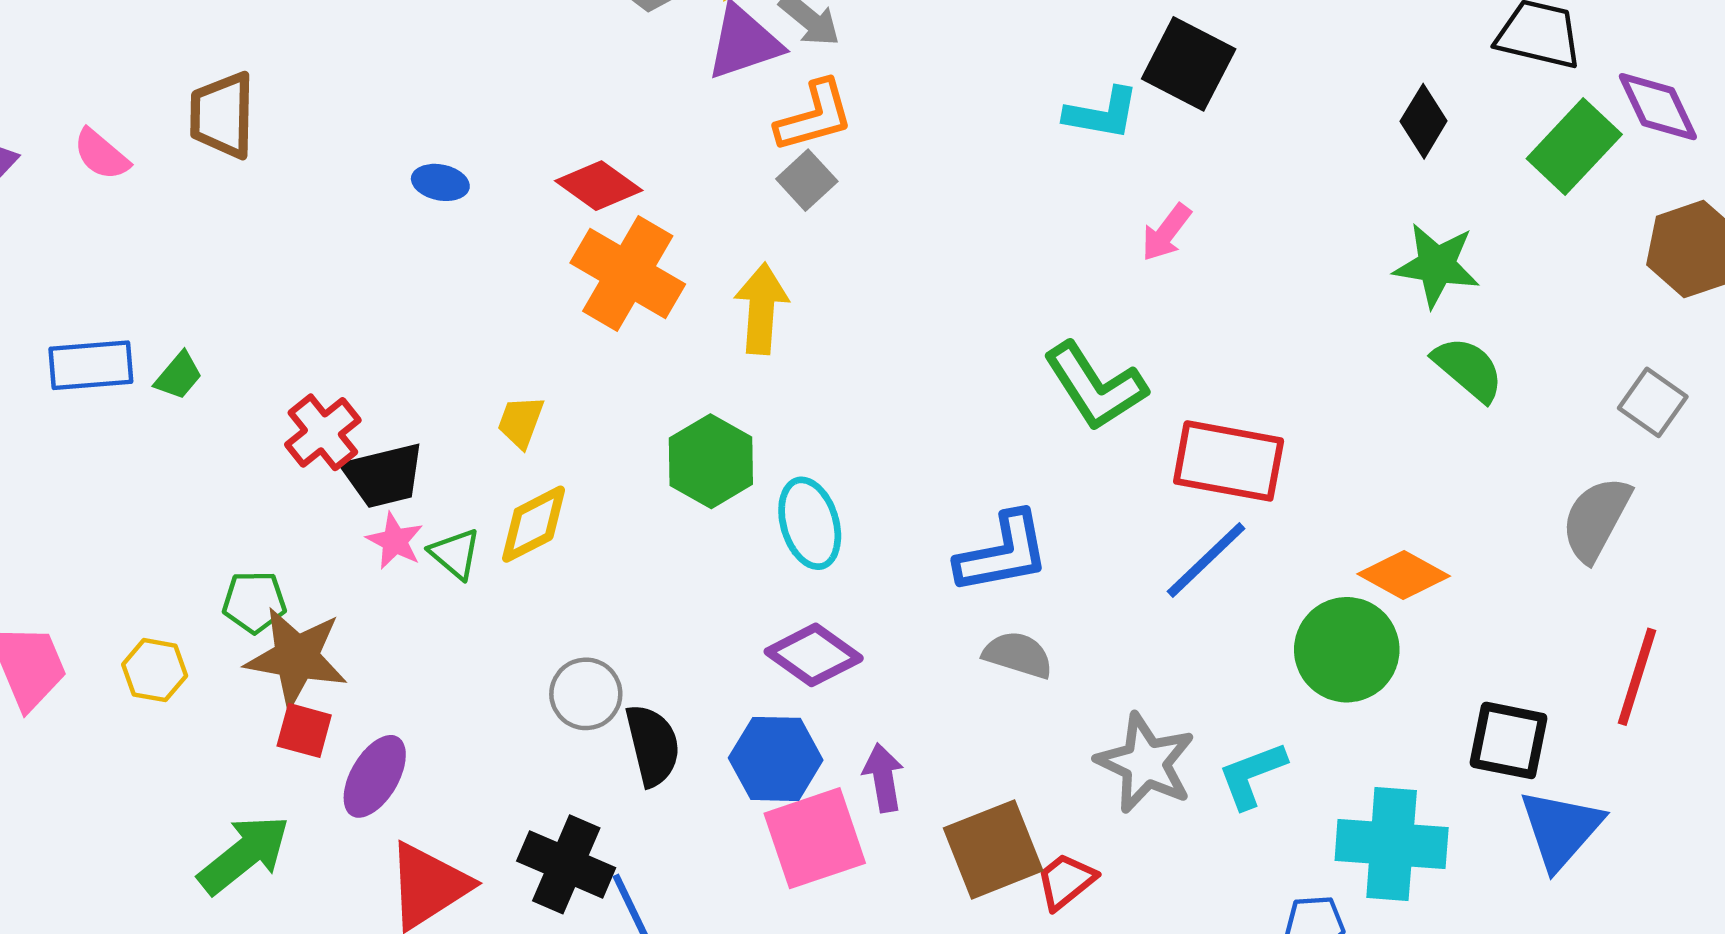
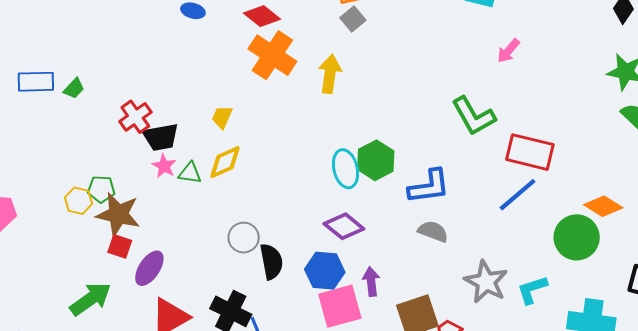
green hexagon: (711, 461) -> (376, 160), moved
green triangle: (455, 554) -> (190, 173), turned -35
yellow hexagon: (155, 670) -> (78, 201), moved

